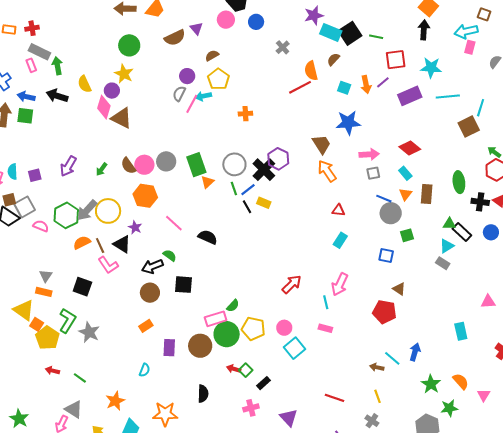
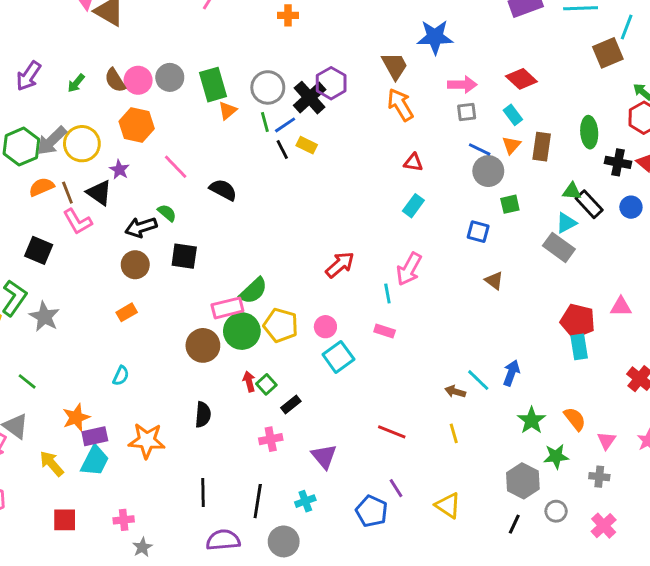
gray rectangle: (443, 263) -> (559, 247), size x1.5
green semicircle: (233, 306) -> (253, 291), size x1.5
red pentagon: (384, 312) -> (578, 321), moved
purple rectangle: (169, 348) -> (95, 436), moved, turned 72
red arrow: (234, 369) -> (249, 381), turned 56
gray cross: (372, 421) -> (599, 477), moved, turned -32

